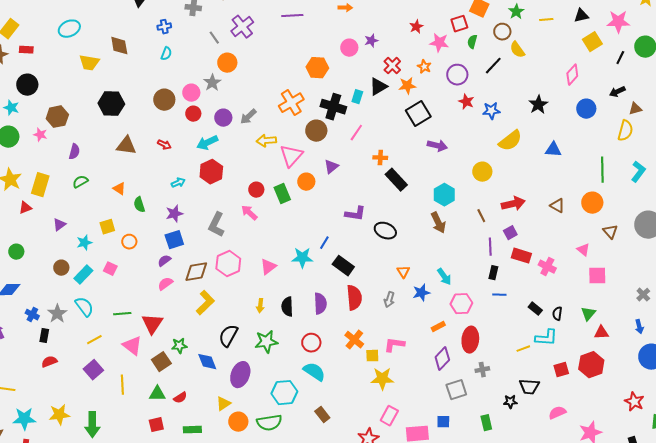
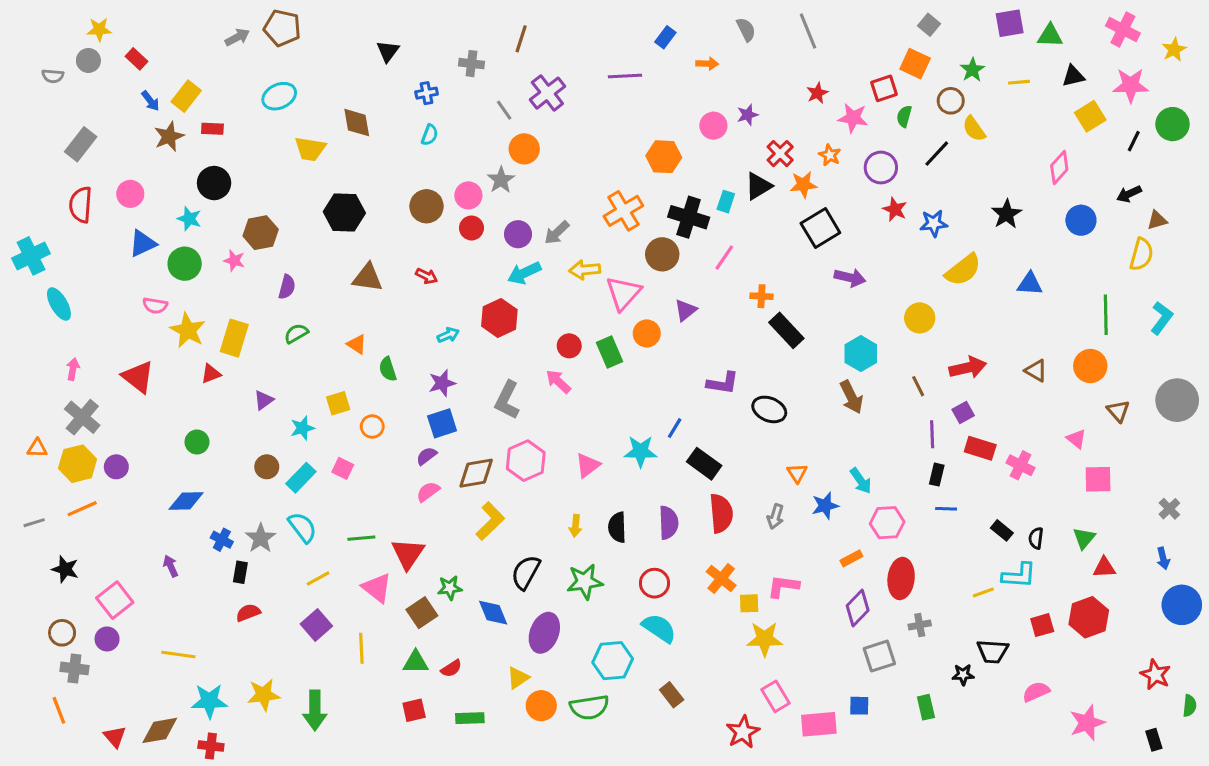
cyan arrow: (207, 143) -> (524, 273), moved
pink rectangle: (389, 416) -> (775, 696), turned -60

